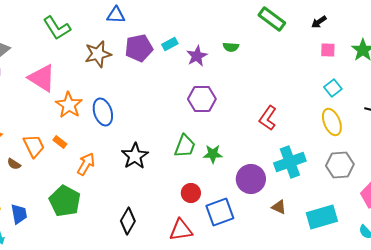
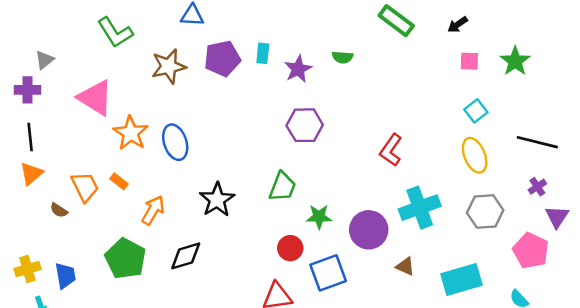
cyan rectangle: (170, 44) -> (263, 53), turned -56
green star: (213, 154) -> (319, 217), moved
black diamond: (128, 221) -> (186, 256), moved, turned 44

